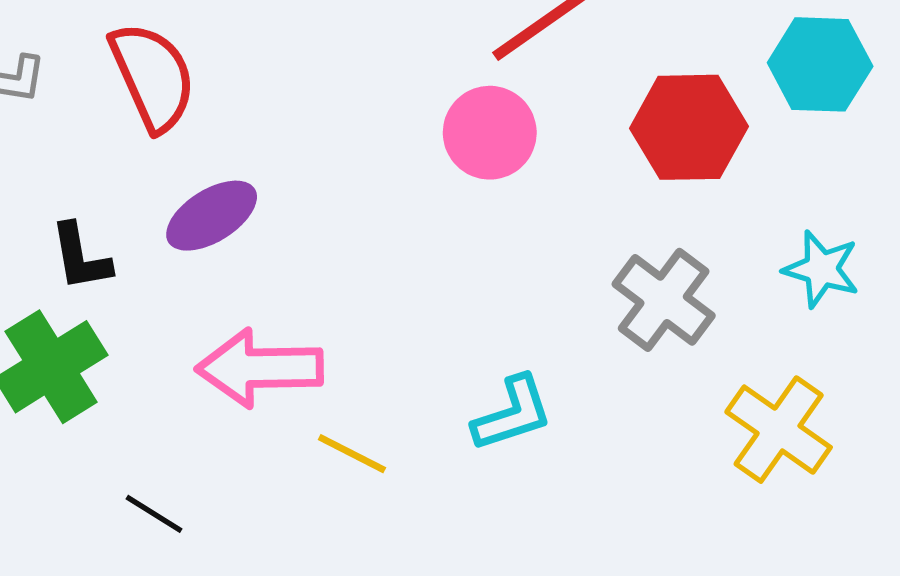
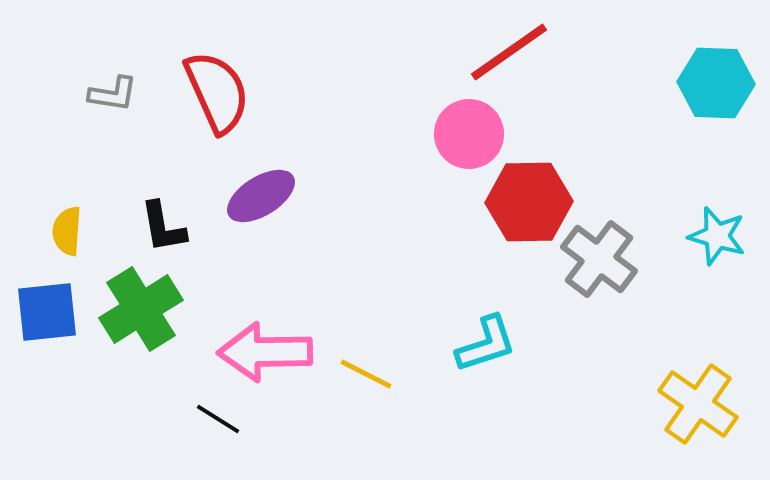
red hexagon: (689, 127) -> (529, 202), moved
pink arrow: (260, 368) -> (265, 352), moved
yellow cross: (779, 430) -> (698, 404), moved

